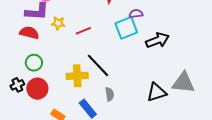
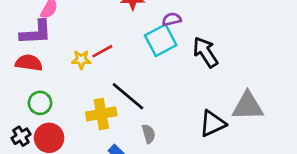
yellow star: (58, 23) -> (81, 60), moved
black arrow: (158, 40) -> (205, 52), turned -95

